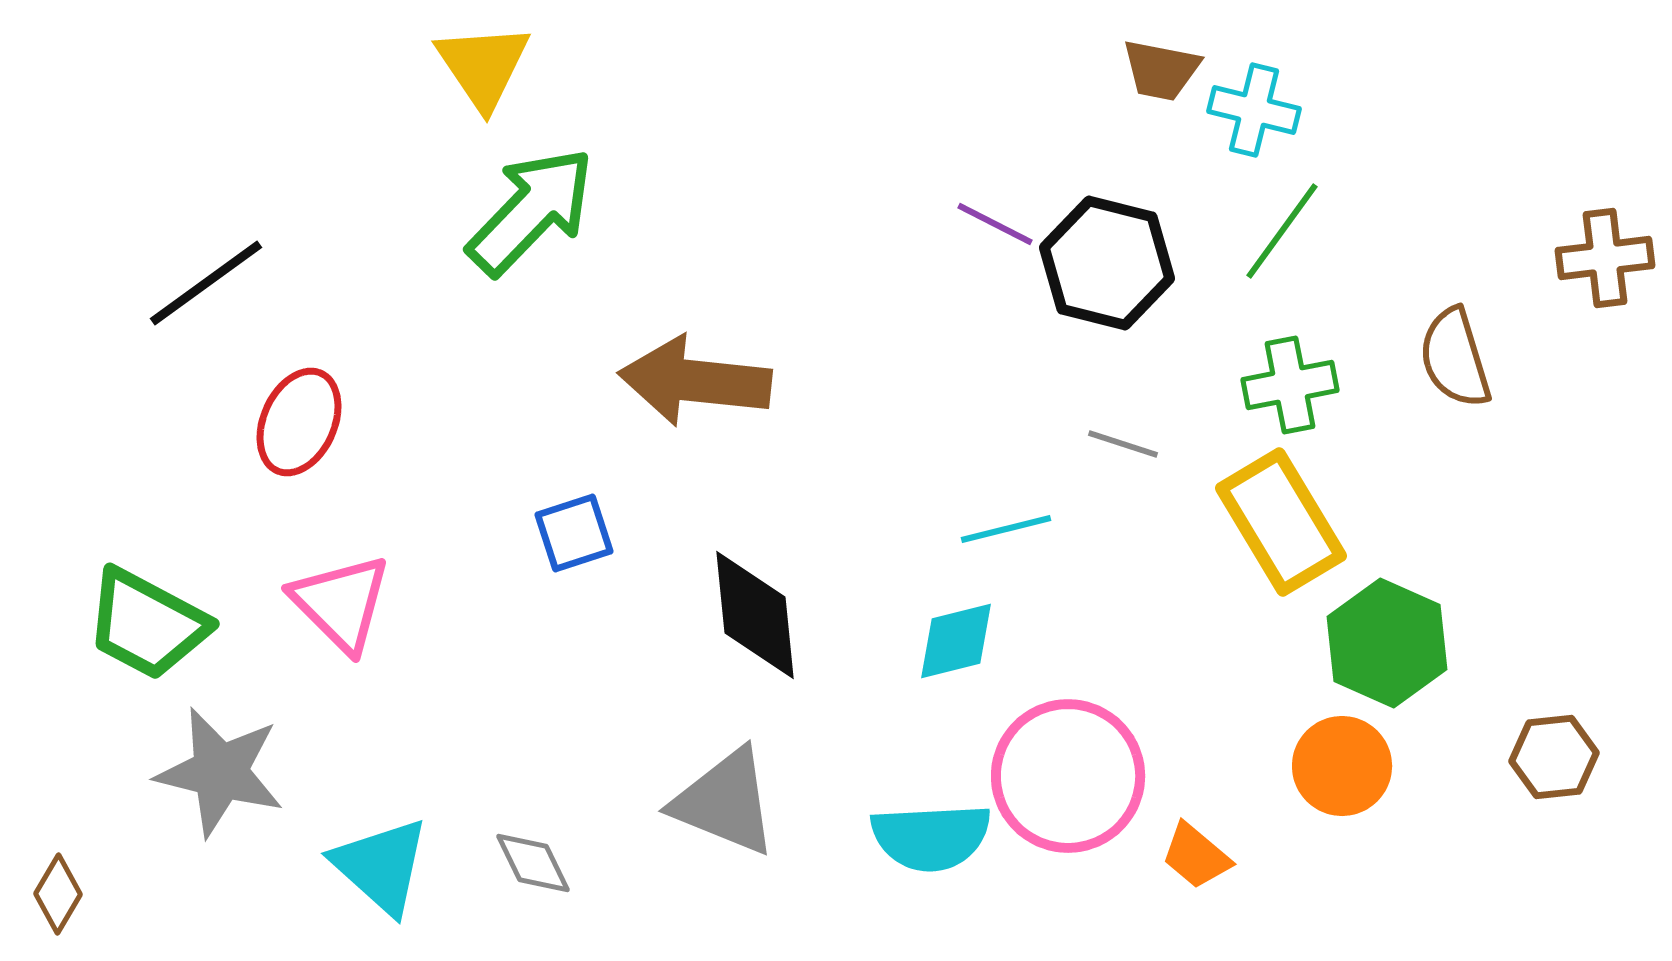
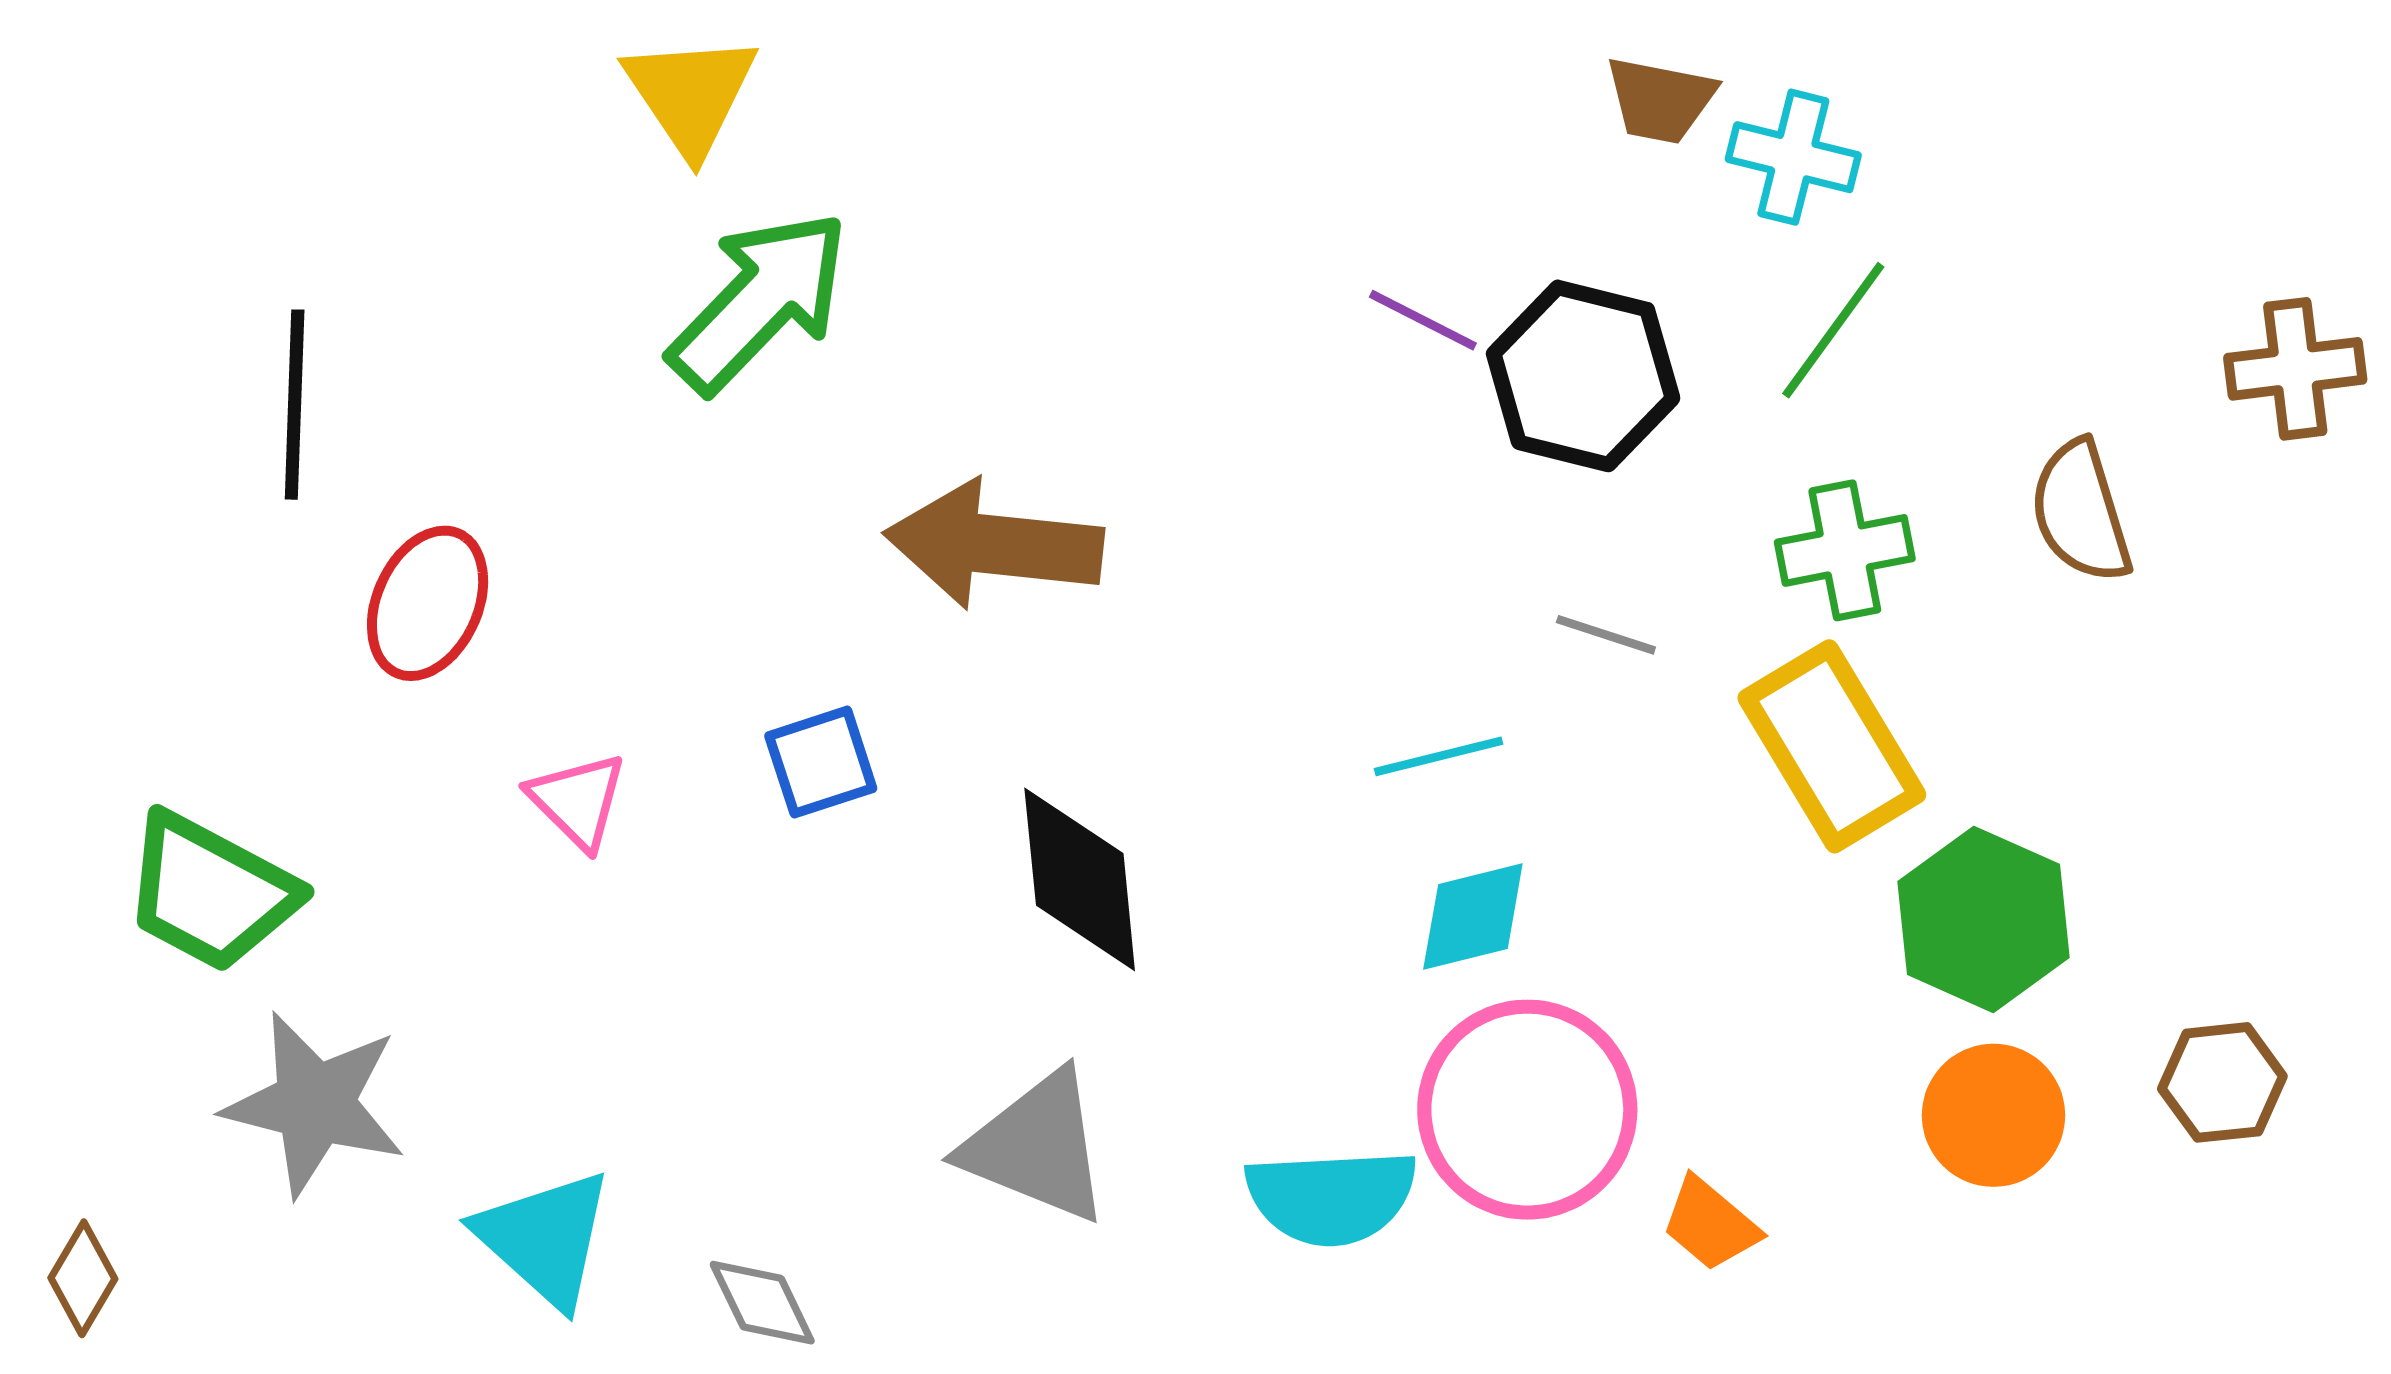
black line: (206, 283) -> (295, 405), turned -52
pink triangle: (341, 603) -> (578, 801), moved, size x0.7
cyan diamond: (956, 641) -> (1473, 917), moved
orange circle: (1342, 766) -> (1993, 1115), moved
gray diamond: (533, 863) -> (762, 1303), moved

